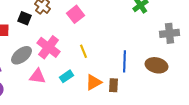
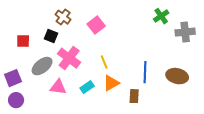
black square: (24, 18) -> (51, 36), moved
gray cross: (170, 33) -> (185, 32), moved
orange triangle: (94, 82) -> (111, 83), moved

